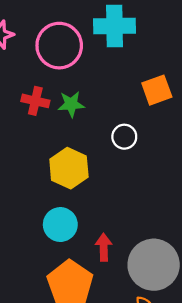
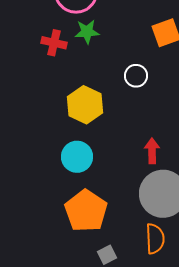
green star: (71, 104) -> (87, 32), moved
red arrow: (104, 247) -> (152, 151), moved

